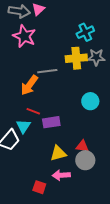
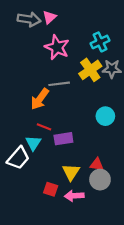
pink star: (24, 36) -> (57, 47), moved
yellow cross: (76, 58) -> (90, 70), turned -30
yellow triangle: (58, 153) -> (71, 172), turned -42
red square: (39, 187) -> (51, 189), moved

